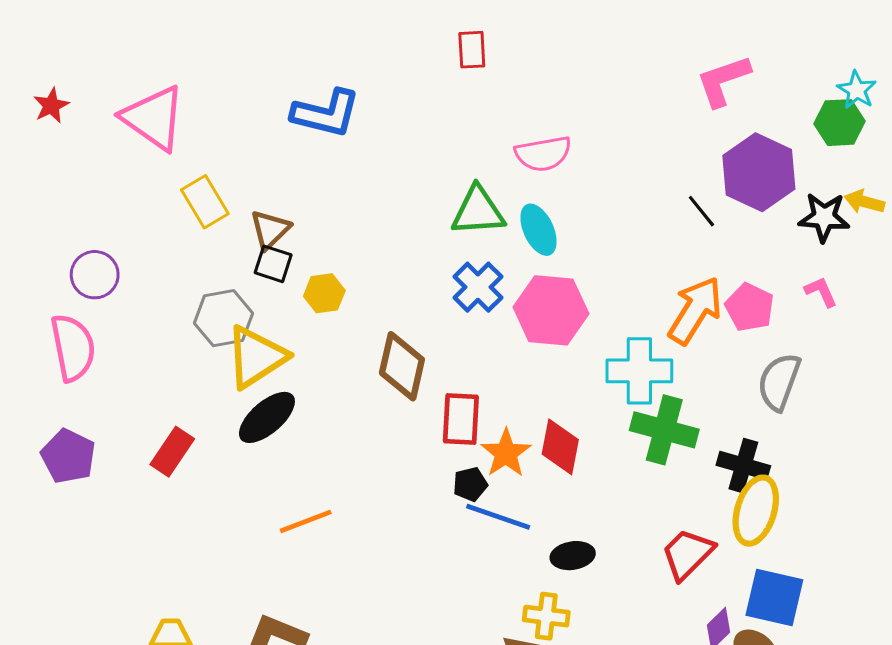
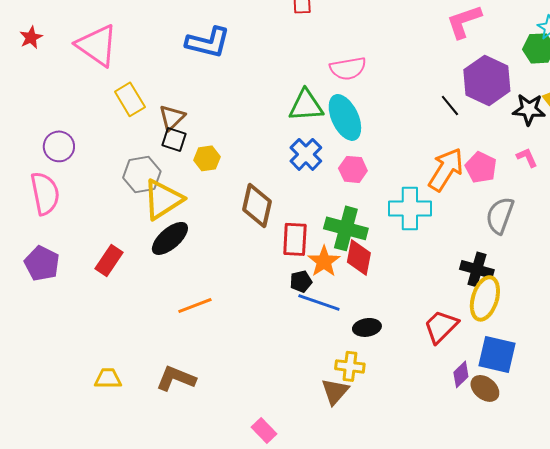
cyan ellipse: (539, 230) -> (345, 117), size x1.4
pink hexagon: (551, 310) -> (353, 169), size x0.6
green cross: (664, 430) -> (346, 228), moved

